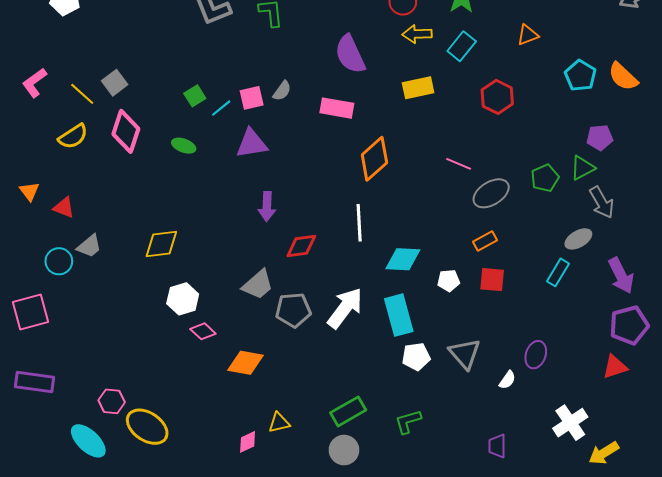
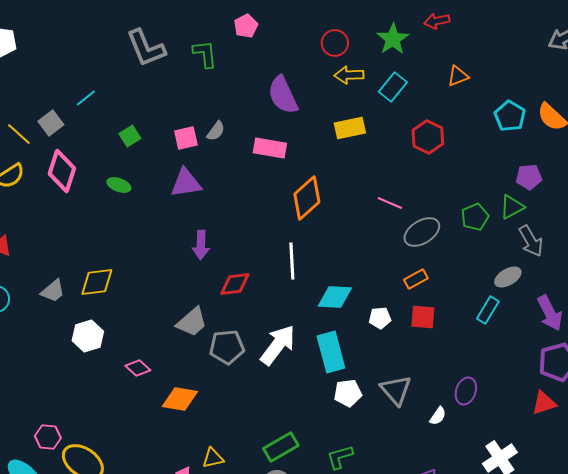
cyan line: (221, 108) -> (86, 98), moved
gray trapezoid: (89, 246) -> (53, 291), moved
white hexagon: (183, 299) -> (88, 336), moved

